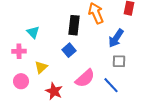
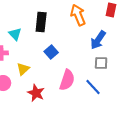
black rectangle: (74, 25) -> (41, 22), moved
pink semicircle: (85, 78) -> (67, 80), turned -30

